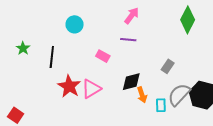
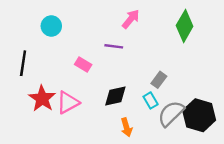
pink arrow: (132, 16) -> (131, 19), moved
orange arrow: (142, 95) -> (126, 127), moved
cyan rectangle: (161, 105) -> (151, 100), moved, turned -32

